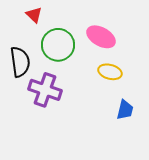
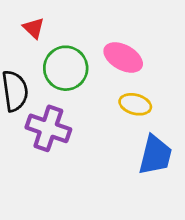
blue trapezoid: (125, 110) -> (155, 155), size x1.5

